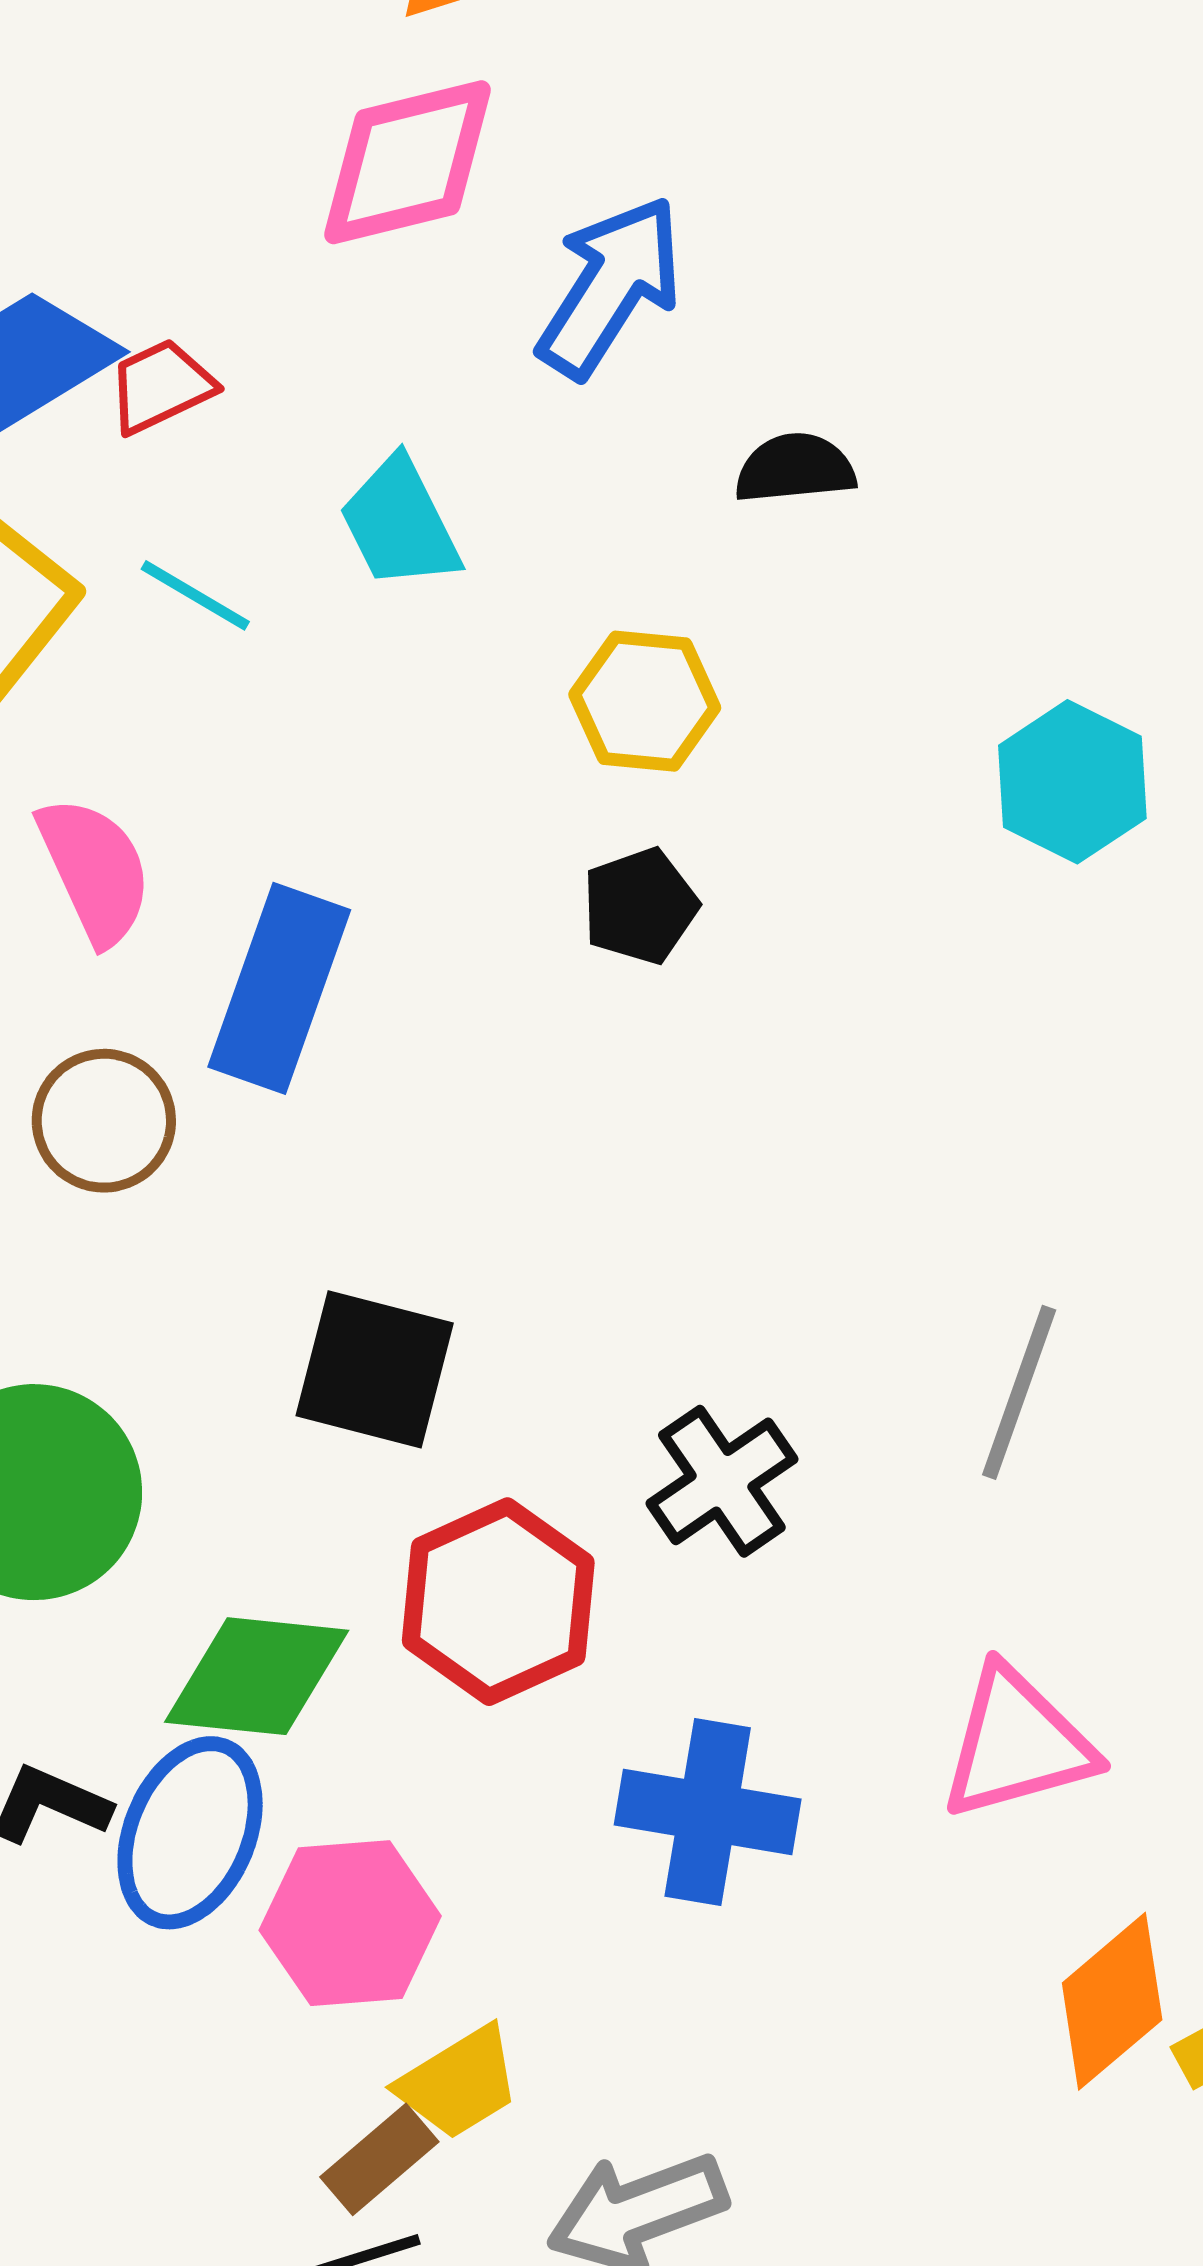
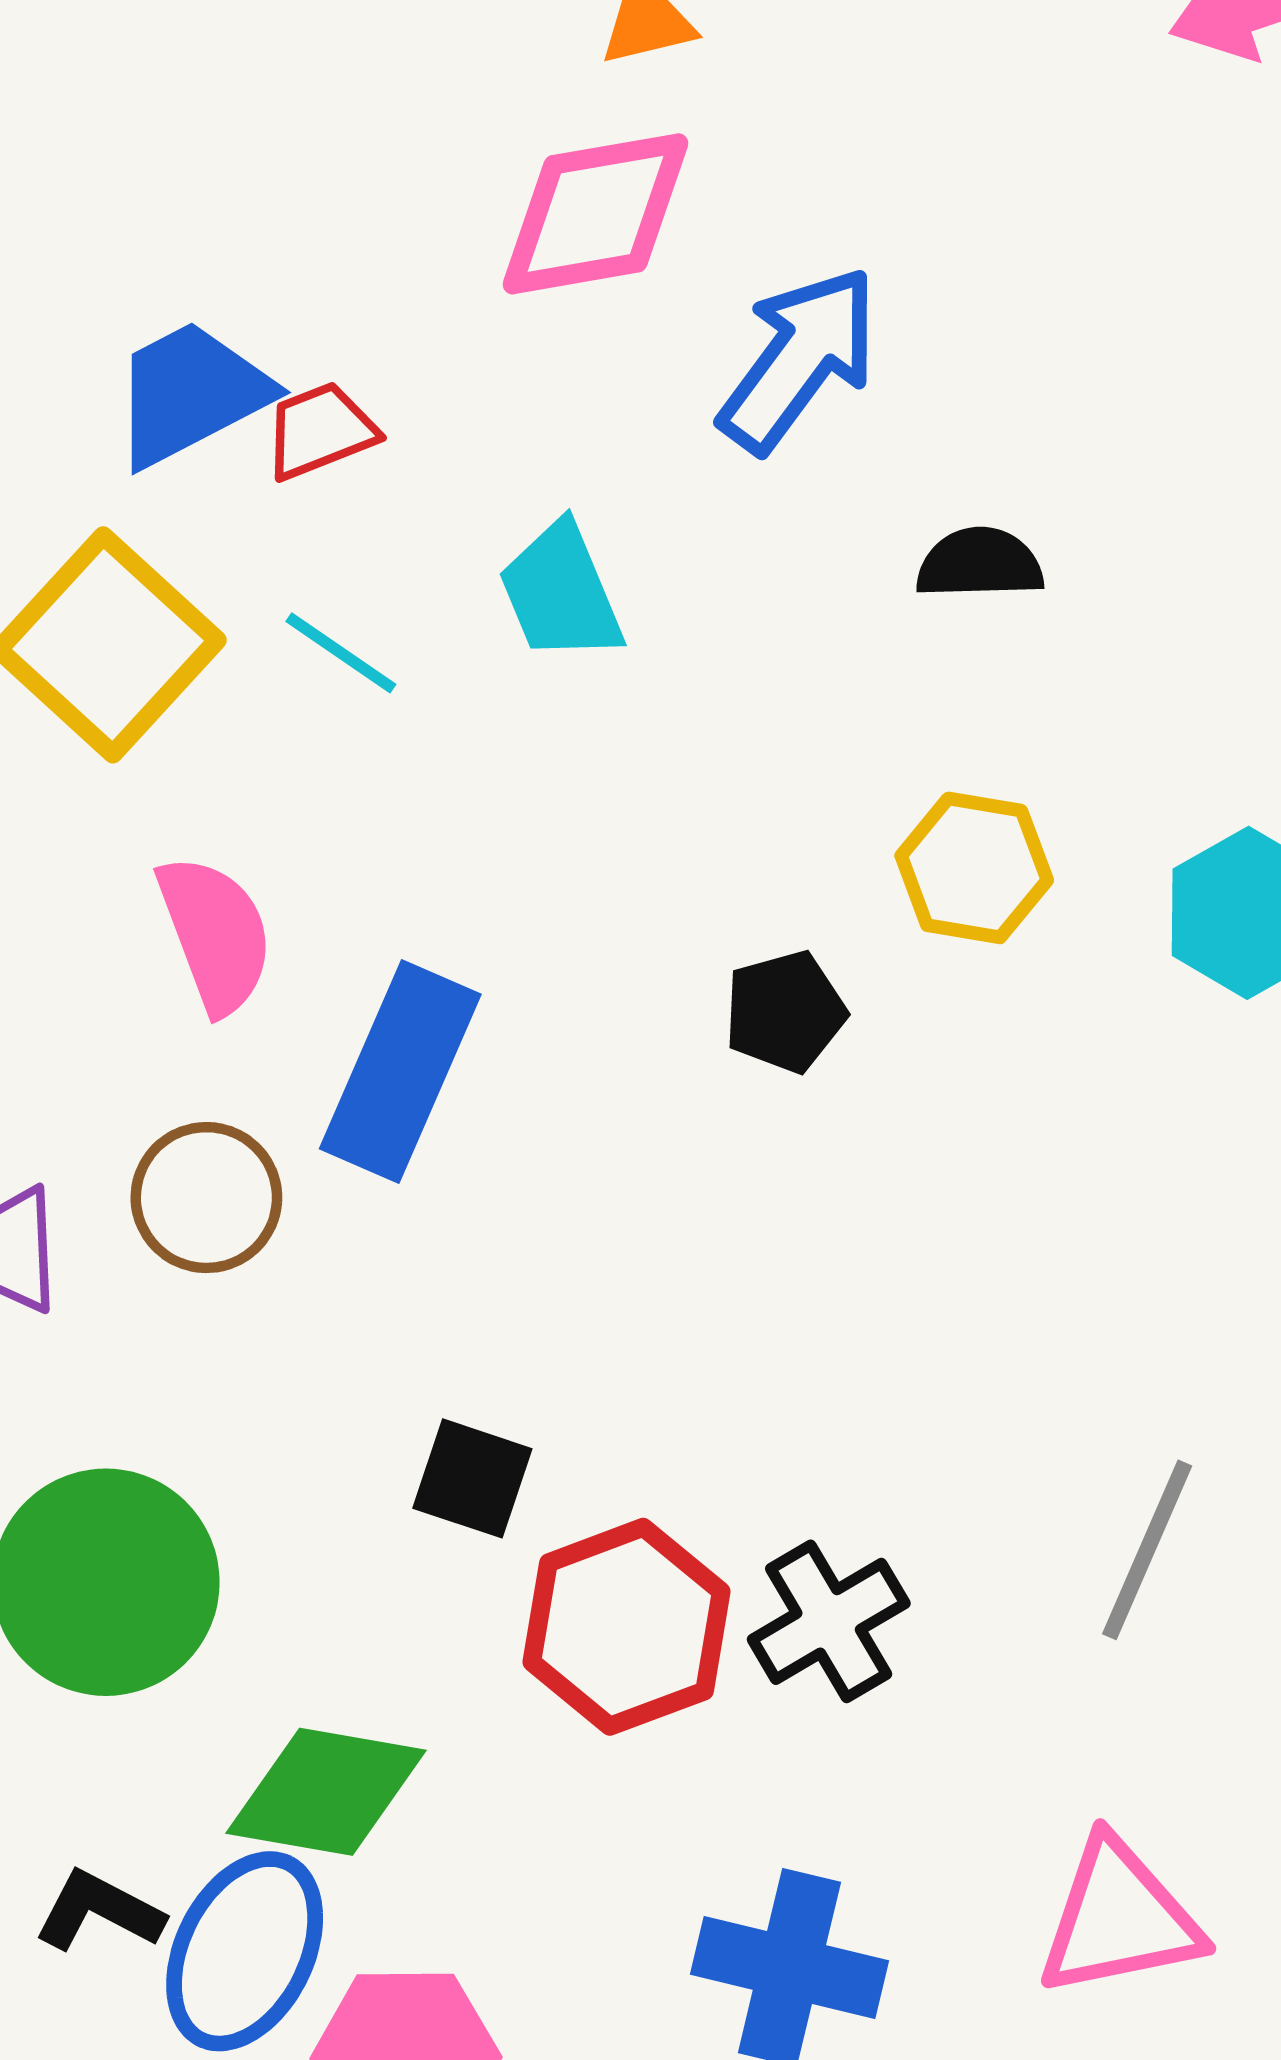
yellow hexagon: (645, 701) -> (974, 868), moved
black square: (375, 1369) -> (472, 1478), size x0.7
red hexagon: (498, 1602) -> (626, 1627), moved

